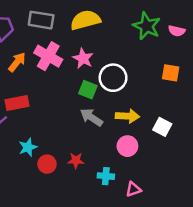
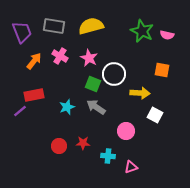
pink cross: (48, 56) -> (60, 56), size x0.7
yellow arrow: (127, 116) -> (140, 93), moved
cyan star: (28, 147) -> (67, 107), moved

